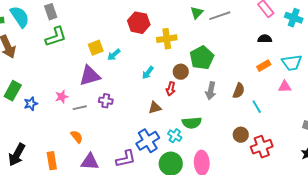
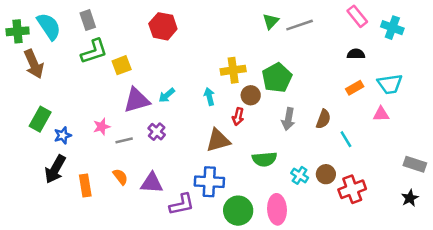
red hexagon: (139, 23) -> (163, 26), moved
yellow cross: (167, 39) -> (233, 70), moved
yellow square: (96, 48) -> (122, 65), moved
cyan arrow: (114, 55) -> (167, 95), moved
cyan arrow: (148, 73) -> (209, 97), turned 128
purple cross: (106, 101) -> (157, 132), turned 32
brown triangle: (155, 108) -> (218, 140), size x1.5
cyan cross: (175, 136) -> (300, 175), moved
blue cross: (148, 141) -> (209, 182), turned 35
black arrow: (17, 155) -> (55, 169), moved
orange rectangle: (52, 161) -> (85, 186), moved
purple triangle: (90, 162) -> (152, 183), moved

